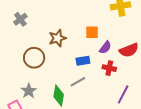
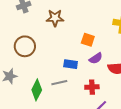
brown star: (57, 38) -> (55, 18), moved
red cross: (109, 68) -> (92, 87), moved, turned -32

